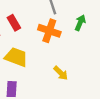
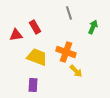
orange cross: (49, 31) -> (66, 52), moved

